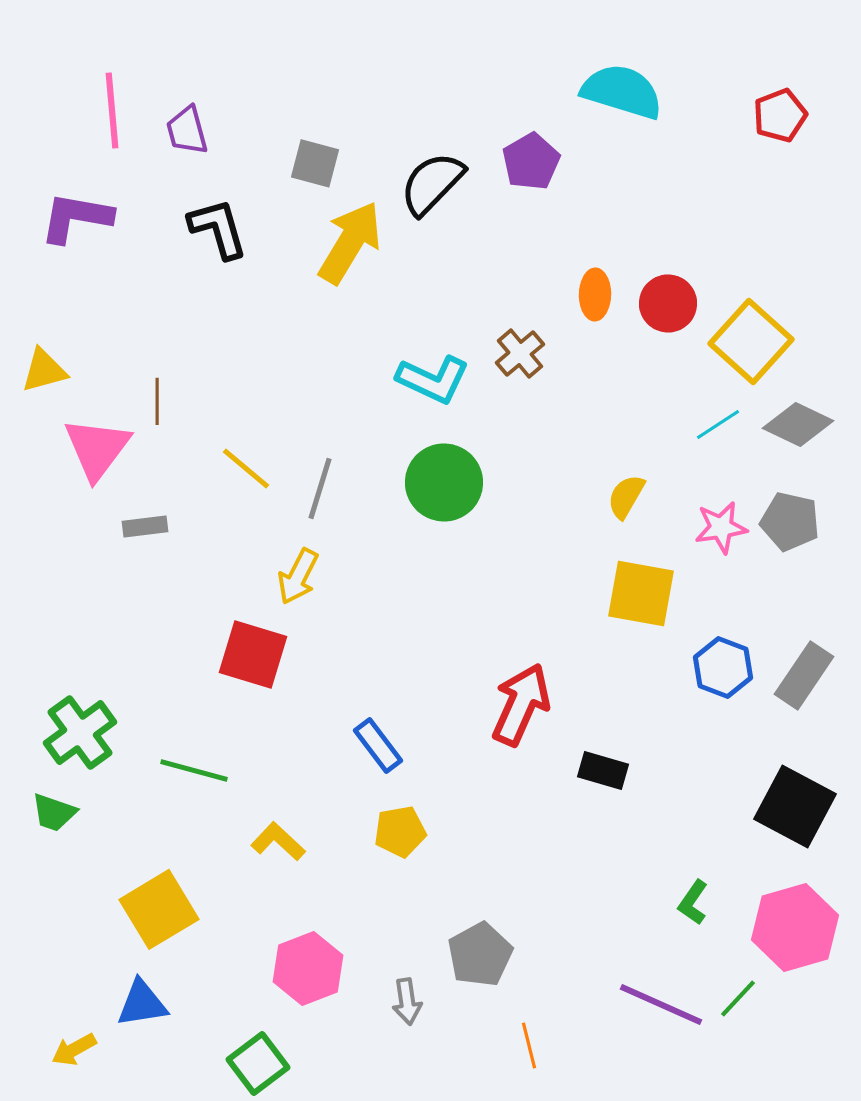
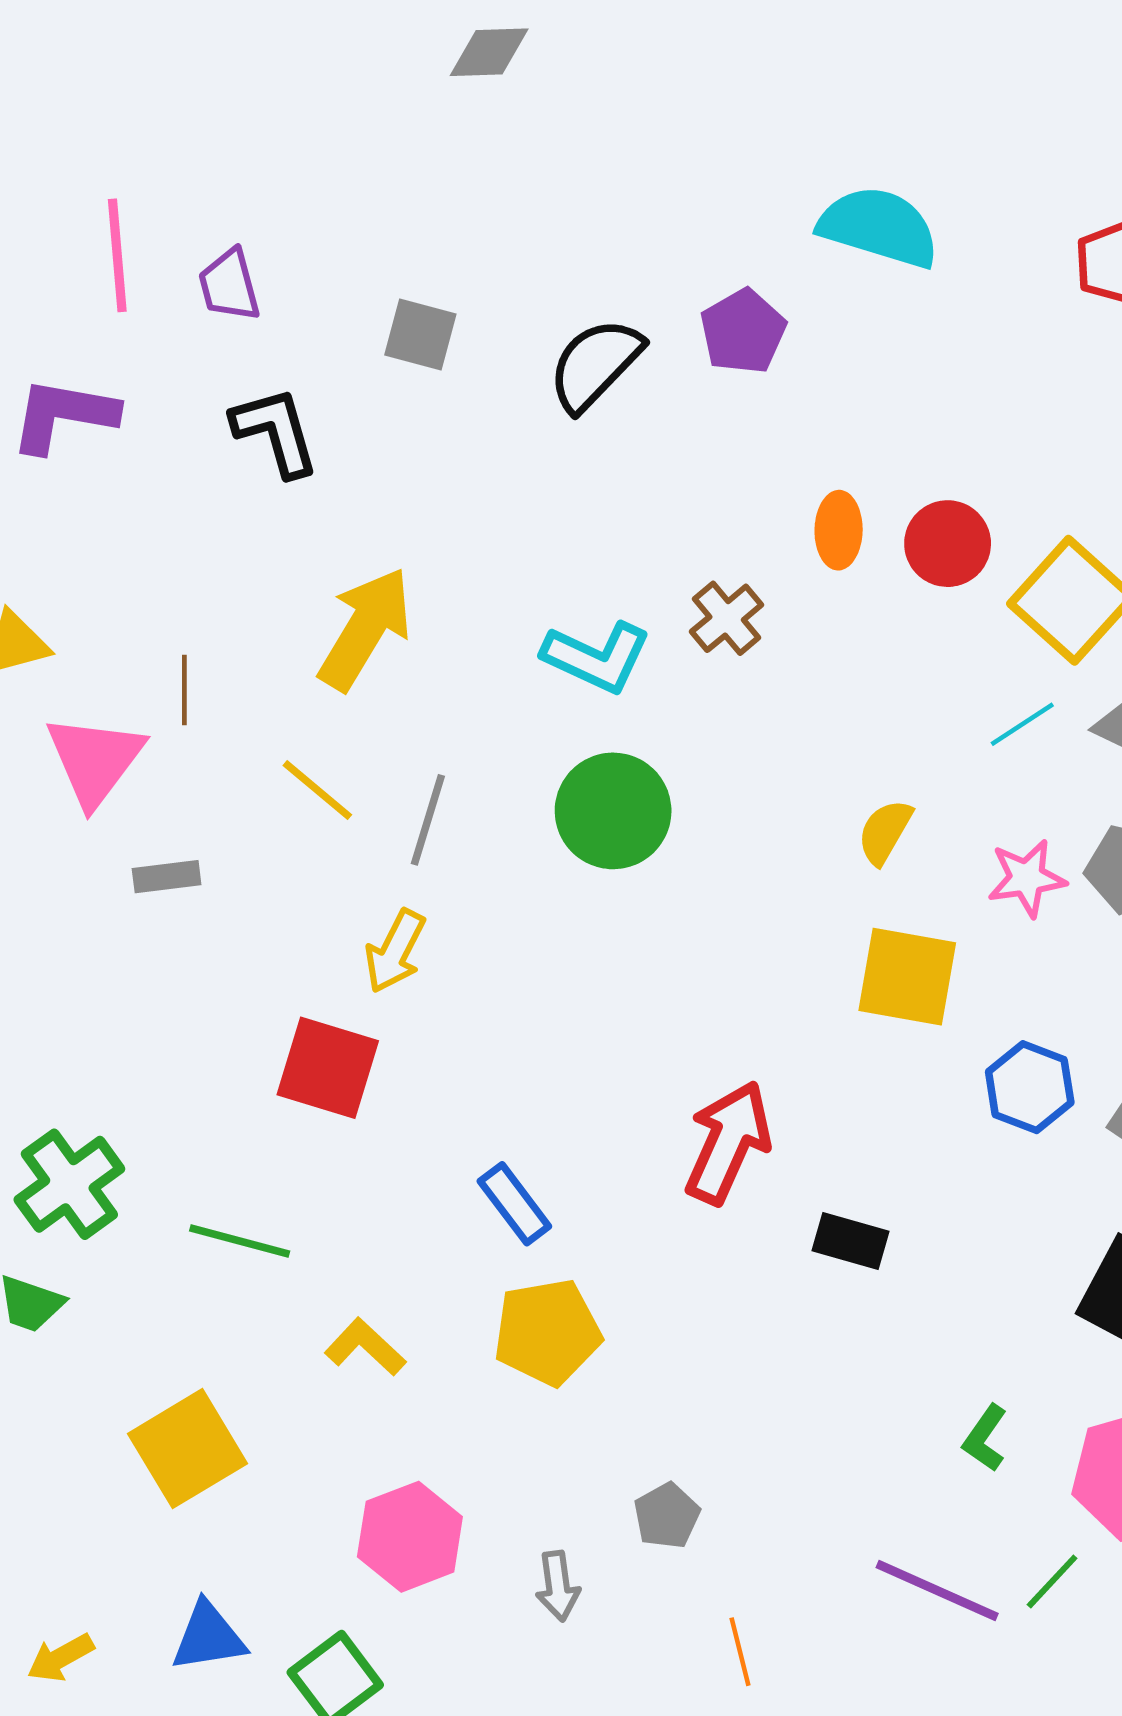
yellow arrow: (350, 242) -> (365, 629), moved
yellow pentagon: (400, 831) -> (547, 1332), size x1.4
gray pentagon: (480, 954) -> (667, 1516), size x0.7
blue triangle: (142, 1003) -> (208, 1637), moved

